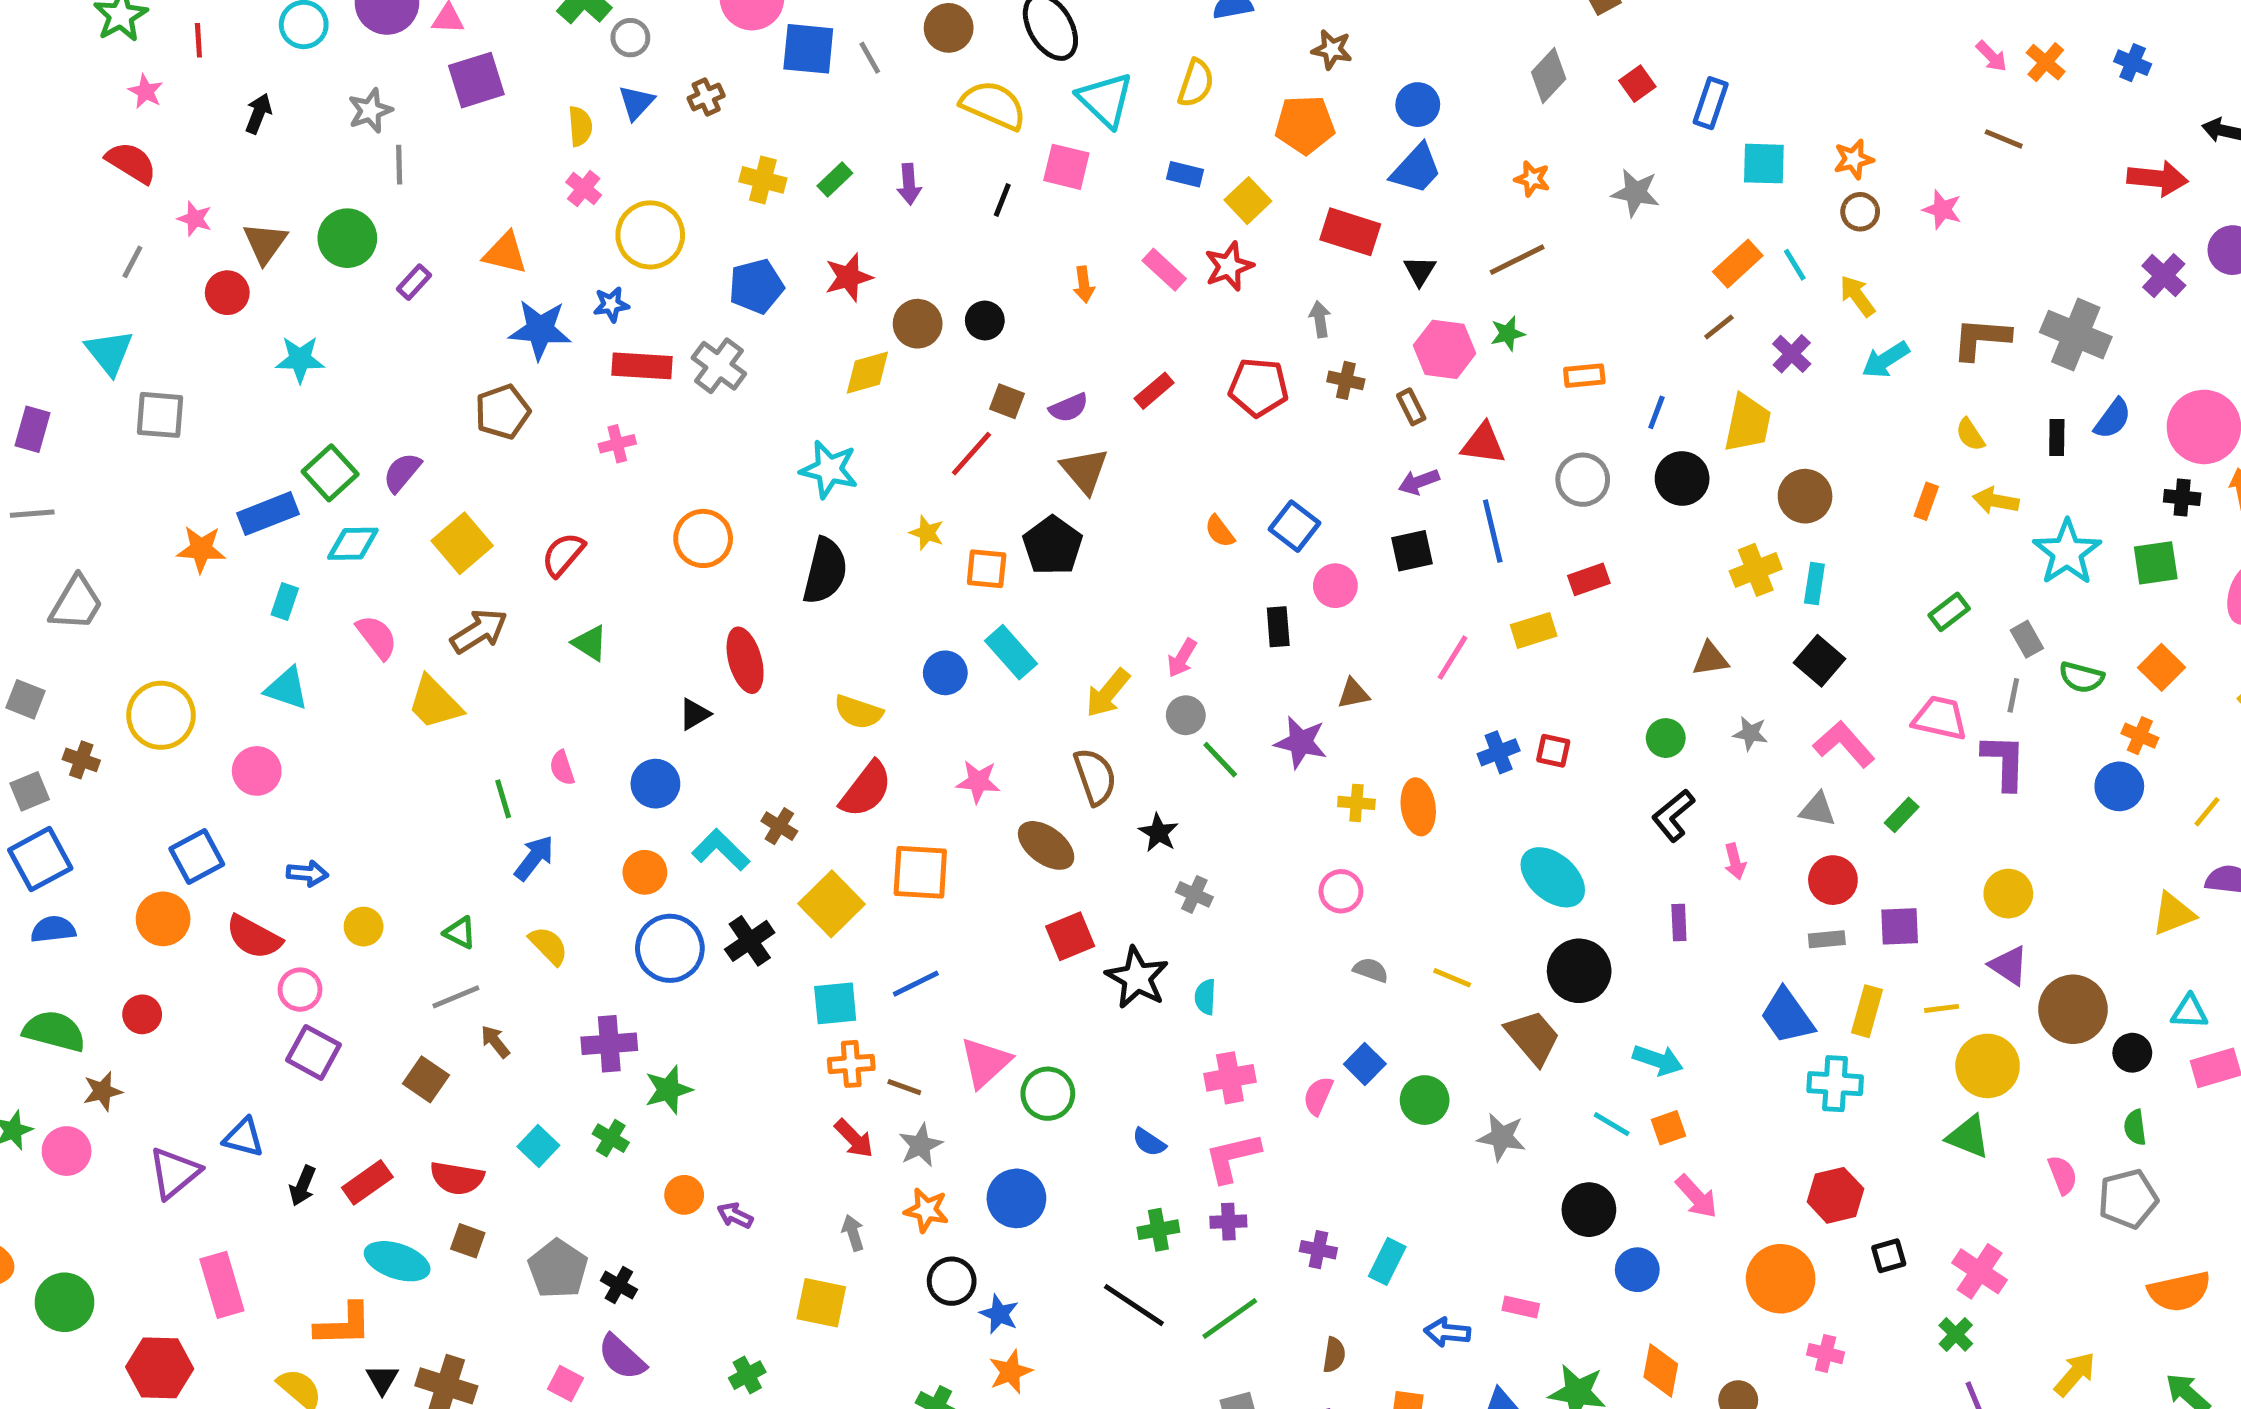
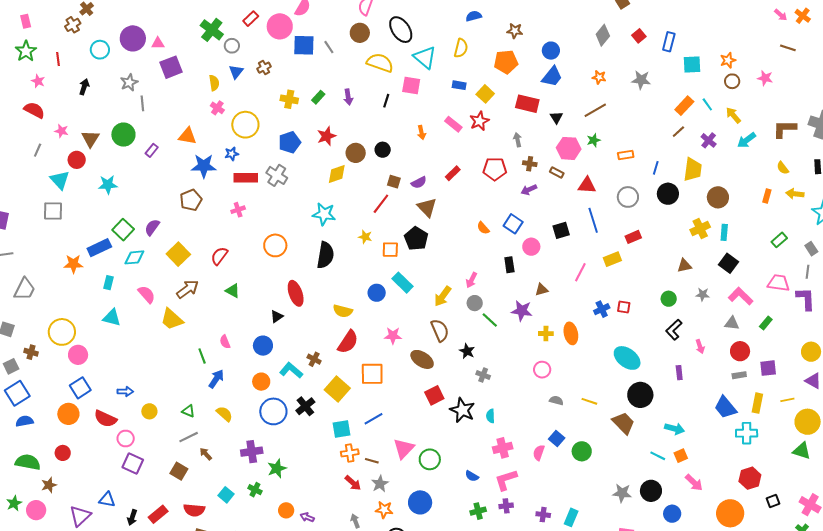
cyan triangle: (109, 352) -> (60, 180), moved
brown rectangle: (1411, 407) -> (557, 172), turned -32
purple arrow: (1419, 482) -> (529, 190), moved
pink circle: (257, 771) -> (78, 355), moved
gray star: (1502, 1137) -> (622, 493), moved

